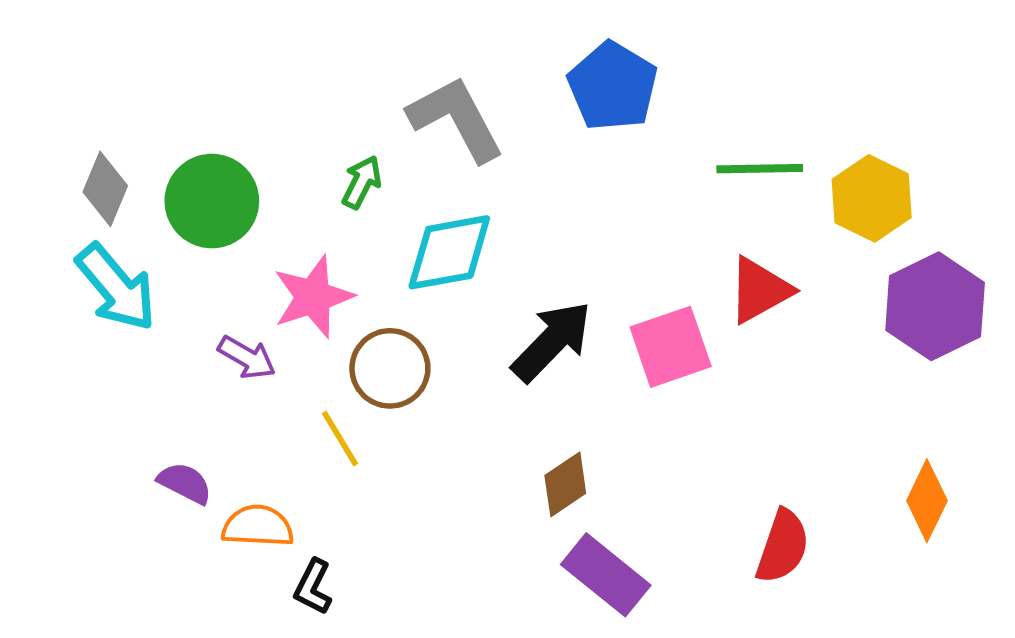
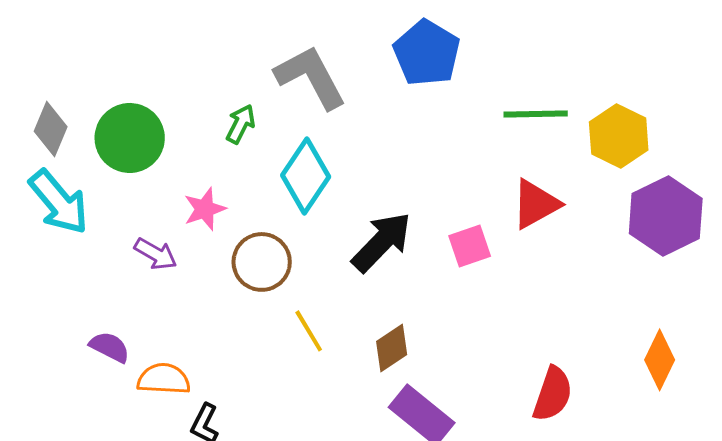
cyan diamond: (449, 252) -> (306, 176), turned -46
pink star: (313, 297) -> (205, 209), size x0.7
pink square: (671, 347) -> (470, 246), size x0.7
yellow line: (340, 439) -> (309, 331), moved

